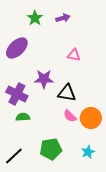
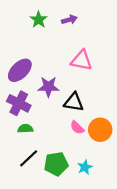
purple ellipse: (17, 48) -> (20, 70), moved
pink triangle: (74, 55) -> (81, 60), size x1.5
cyan star: (88, 152) -> (85, 167), moved
black line: (14, 156) -> (29, 158), moved

